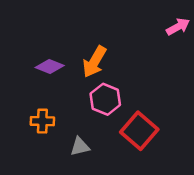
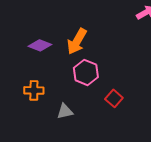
red square: (139, 131) -> (114, 98), size x0.6

